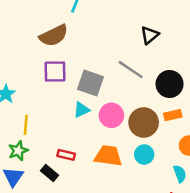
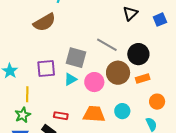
black triangle: (150, 35) -> (130, 13), moved
purple square: (55, 72) -> (46, 69), moved
brown circle: (144, 122) -> (118, 73), moved

